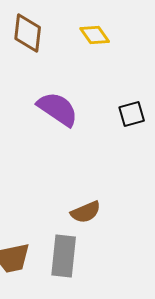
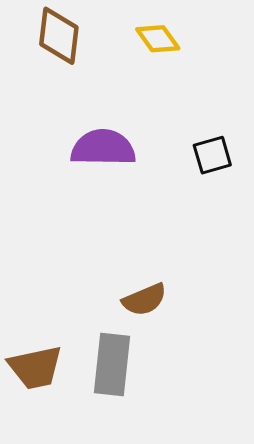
purple semicircle: (58, 109) -> (103, 148), turned -33

